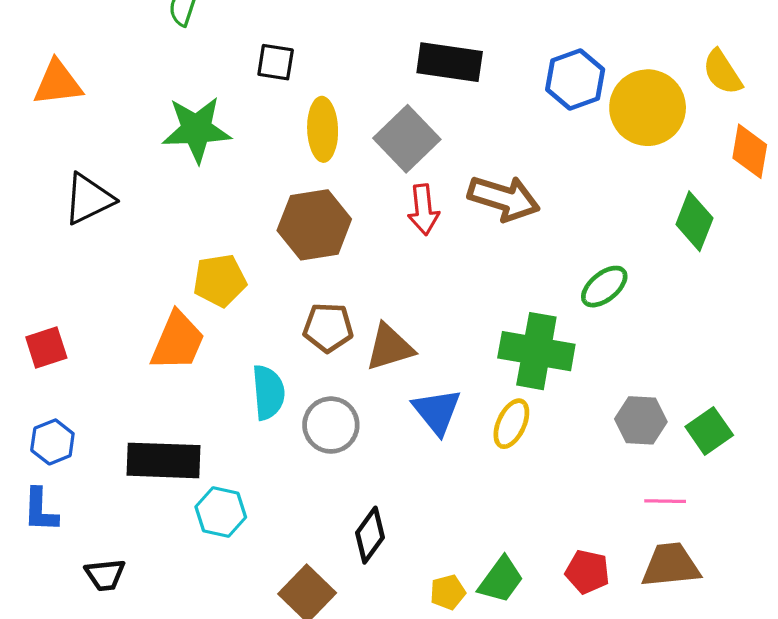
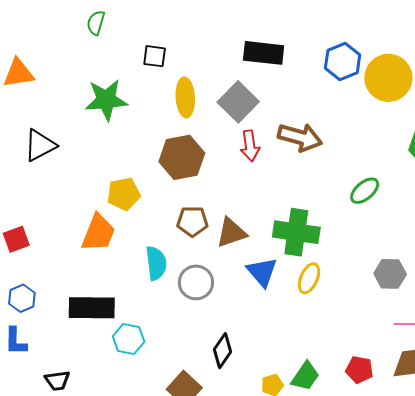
green cross: (536, 351) -> (296, 232), moved

